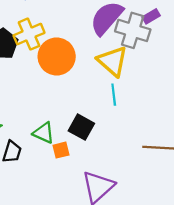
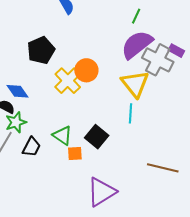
purple rectangle: (151, 16) -> (176, 51), turned 49
yellow cross: (29, 34) -> (68, 81), moved, turned -32
orange circle: (57, 57) -> (86, 70), size x0.7

